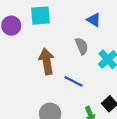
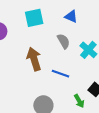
cyan square: (41, 16) -> (34, 18), moved

